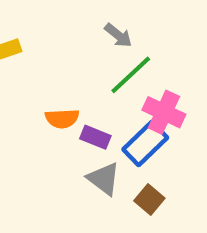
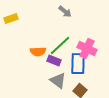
green line: (131, 75) -> (60, 46), moved
blue rectangle: (145, 143) -> (78, 64), turned -45

